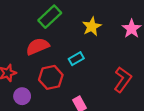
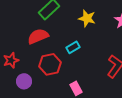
yellow star: (92, 27) -> (87, 18), turned -30

